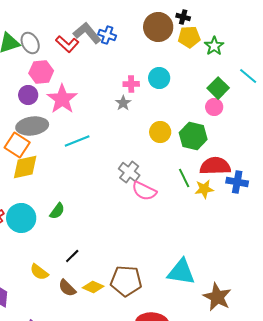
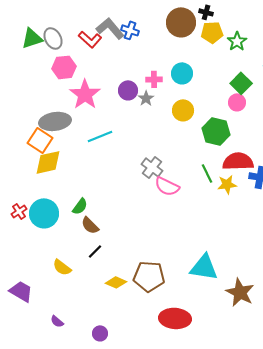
purple circle: (28, 95) -> (128, 90), moved
yellow circle: (160, 132) -> (183, 110), moved
brown semicircle: (67, 288) -> (90, 225), moved

